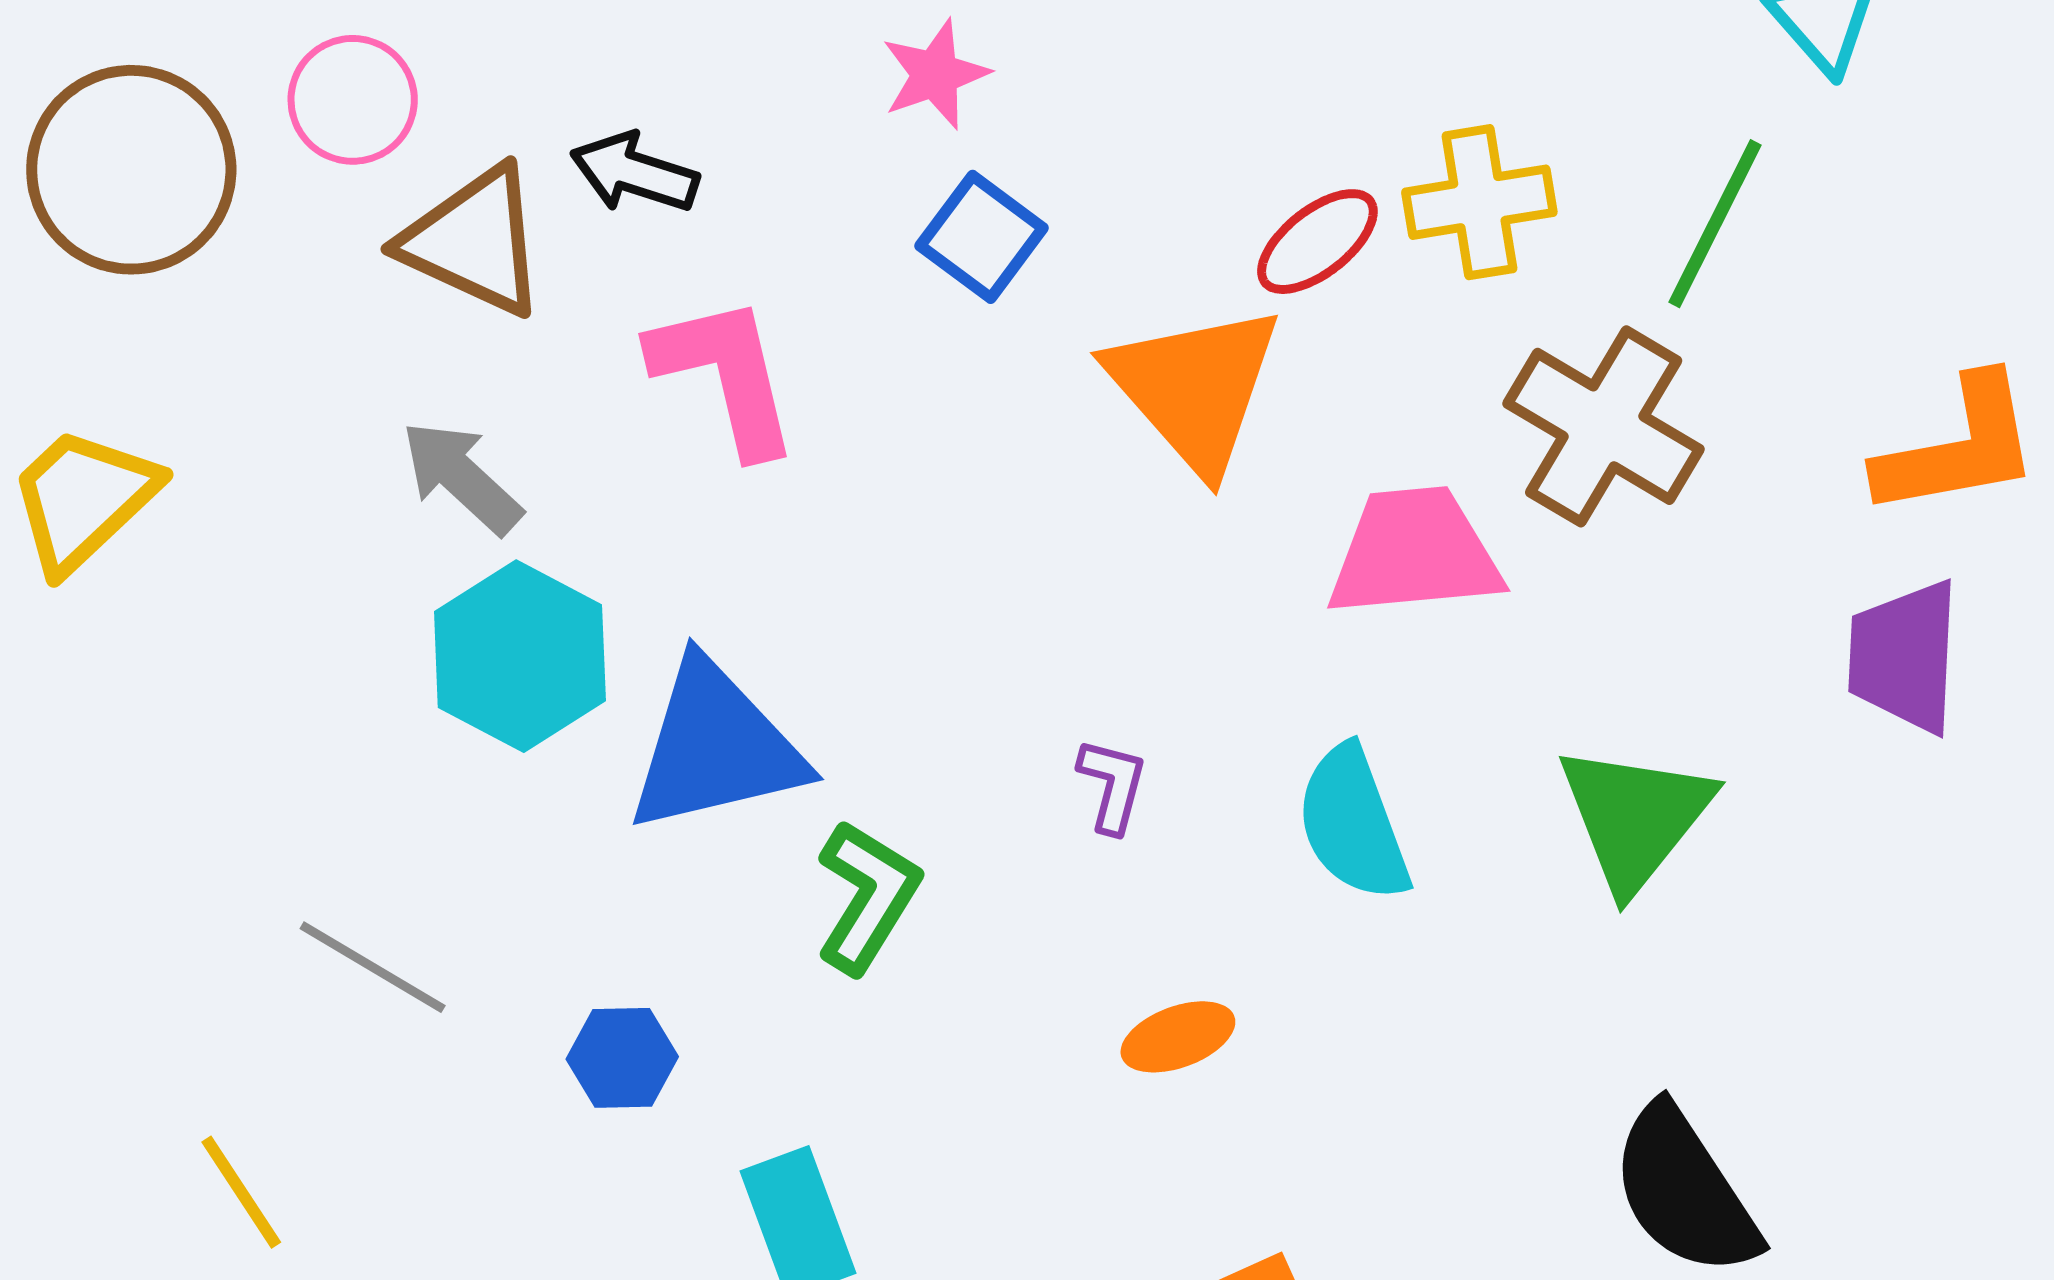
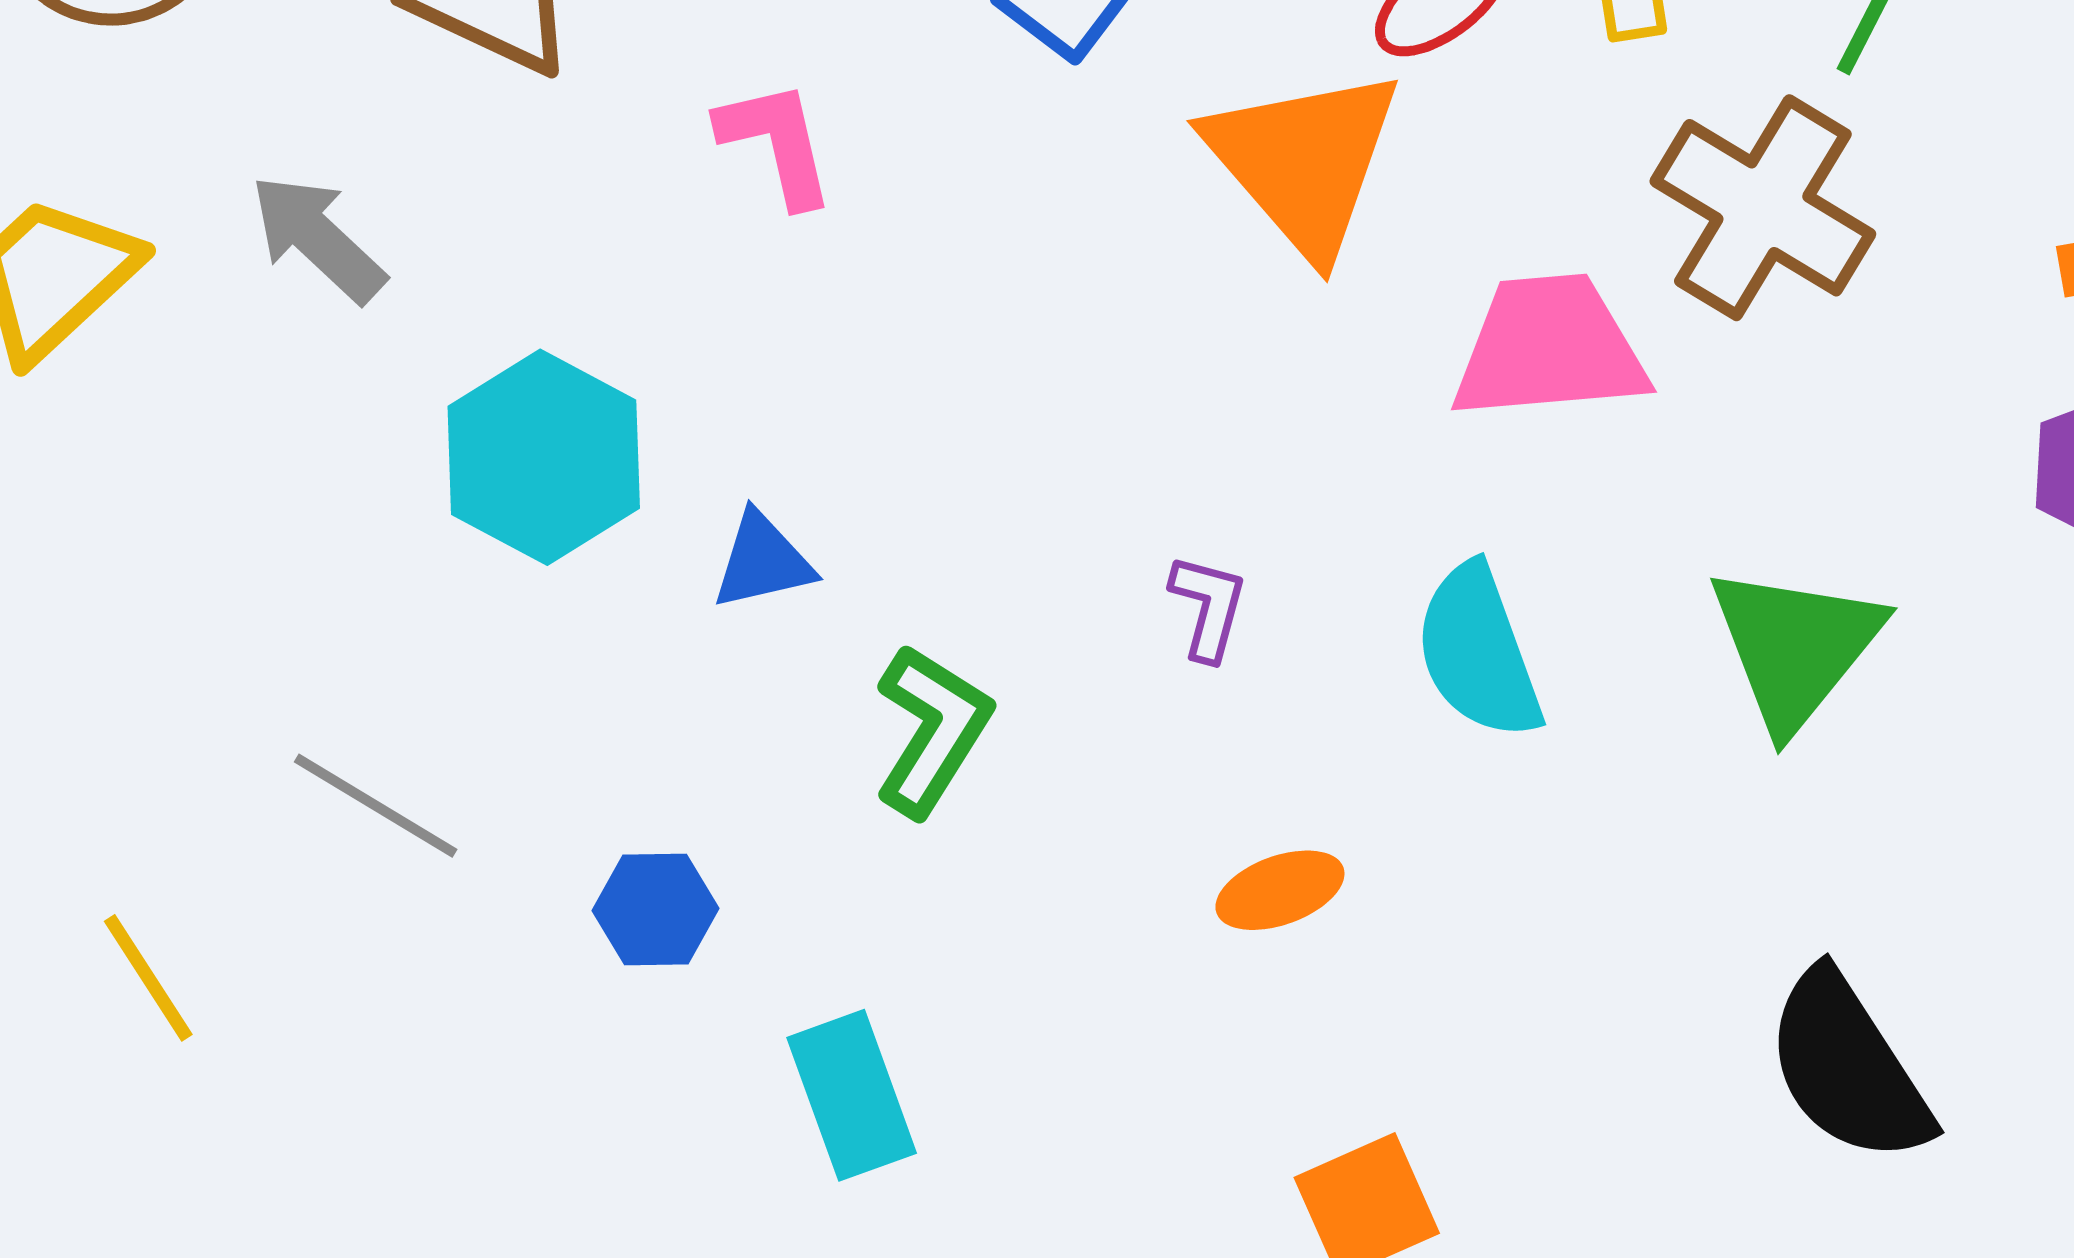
pink L-shape: (725, 375) -> (776, 143), size x0.7
gray arrow: (462, 477) -> (318, 238), moved
blue triangle: (716, 747) -> (763, 561), size x0.5
yellow line: (241, 1192) -> (148, 978), moved

